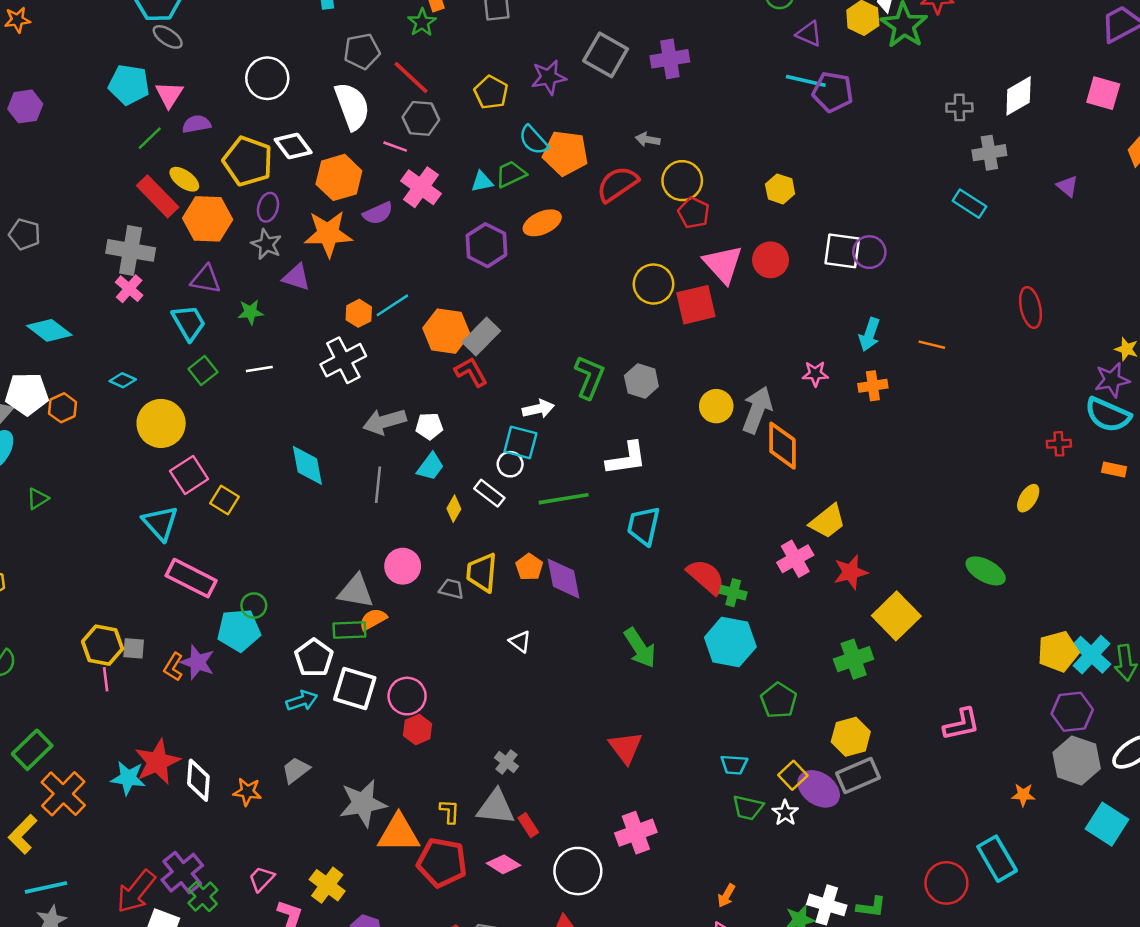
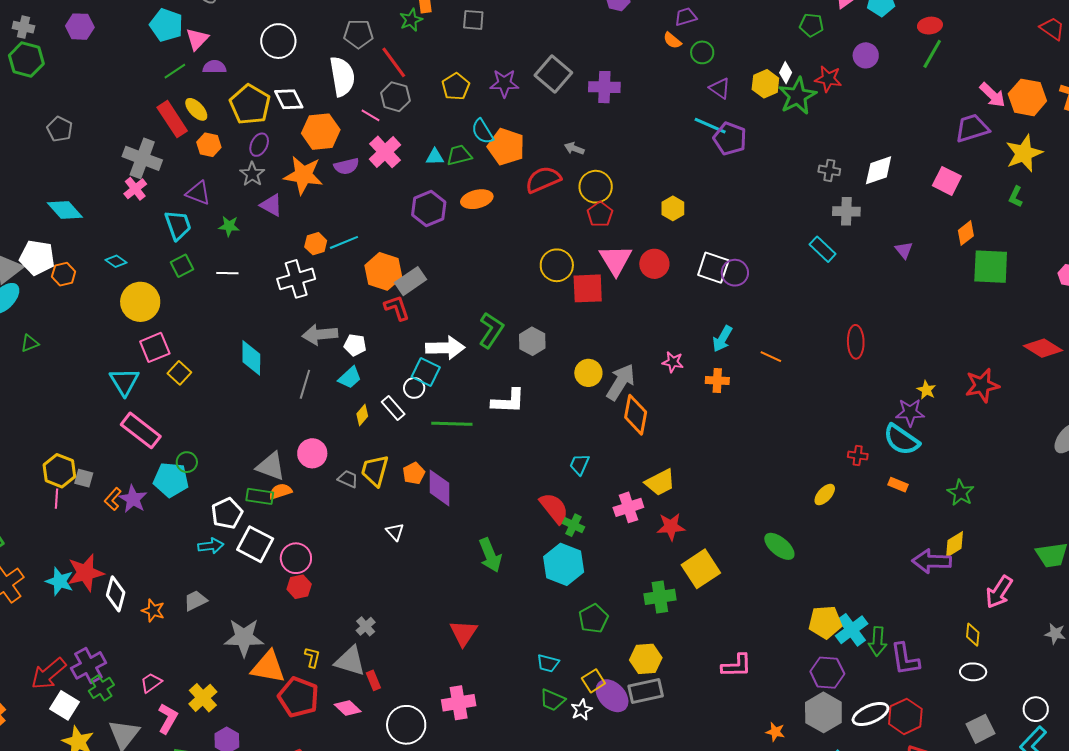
orange hexagon: (208, 219) -> (209, 145), size x0.6
white arrow: (538, 409) -> (445, 348), size x1.5
cyan trapezoid: (644, 526) -> (579, 464), moved, size x0.7

